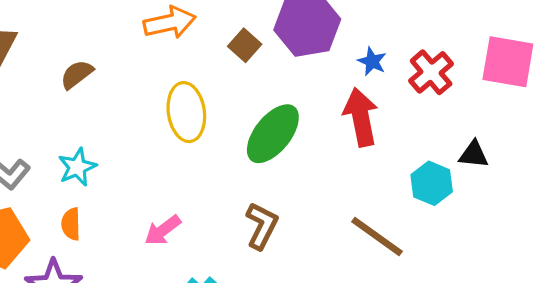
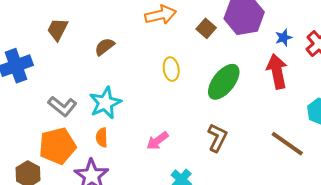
blue star: (372, 61) -> (284, 38), turned 30
yellow ellipse: (186, 112) -> (171, 69), size x0.7
cyan star: (77, 167) -> (105, 103), size x1.4

